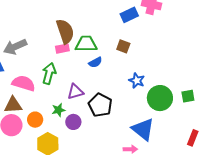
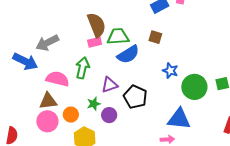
blue semicircle: (95, 62) -> (128, 54), size x1.6
blue triangle: (143, 129) -> (179, 119), turned -30

